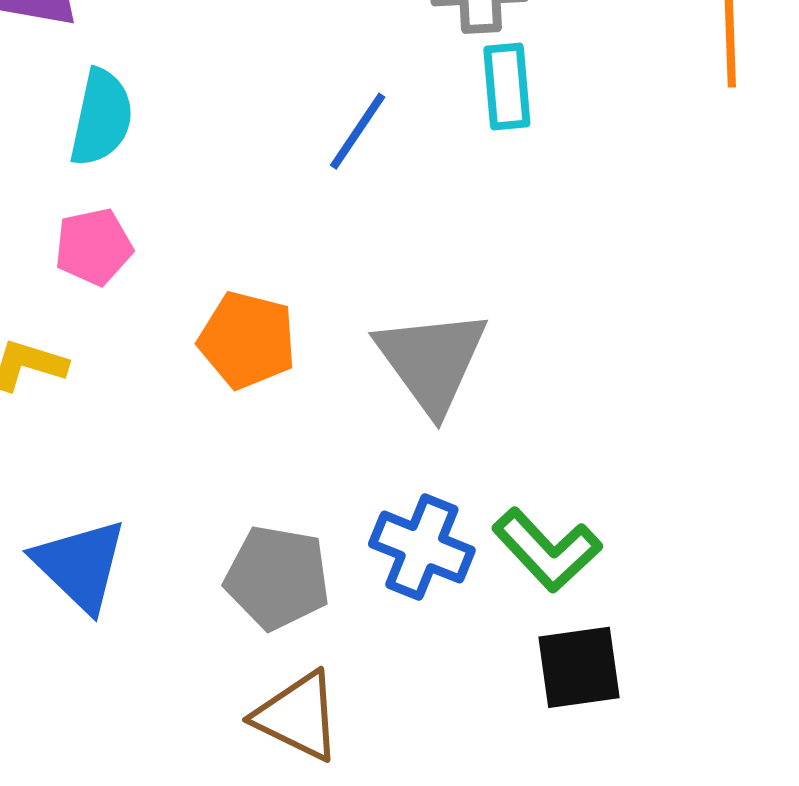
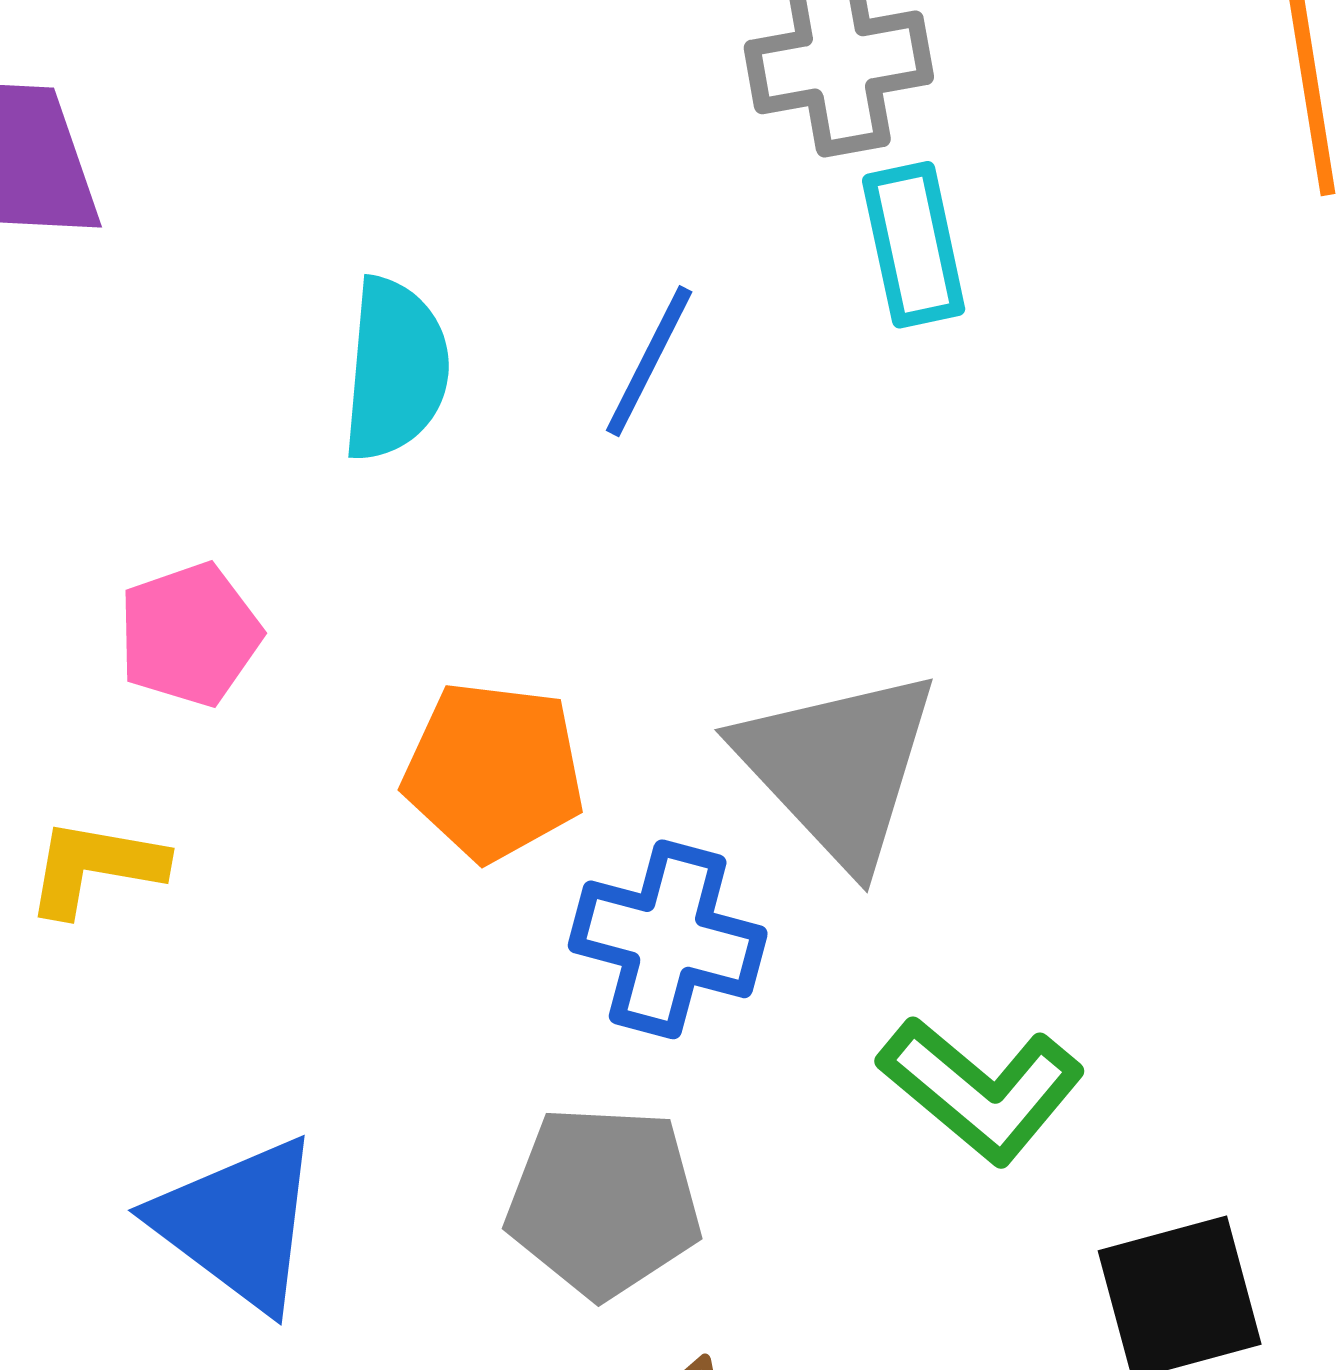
cyan semicircle: (101, 118) -> (395, 369), moved
blue cross: (422, 547) -> (668, 939), moved
green L-shape: (547, 550) -> (981, 1090), moved

